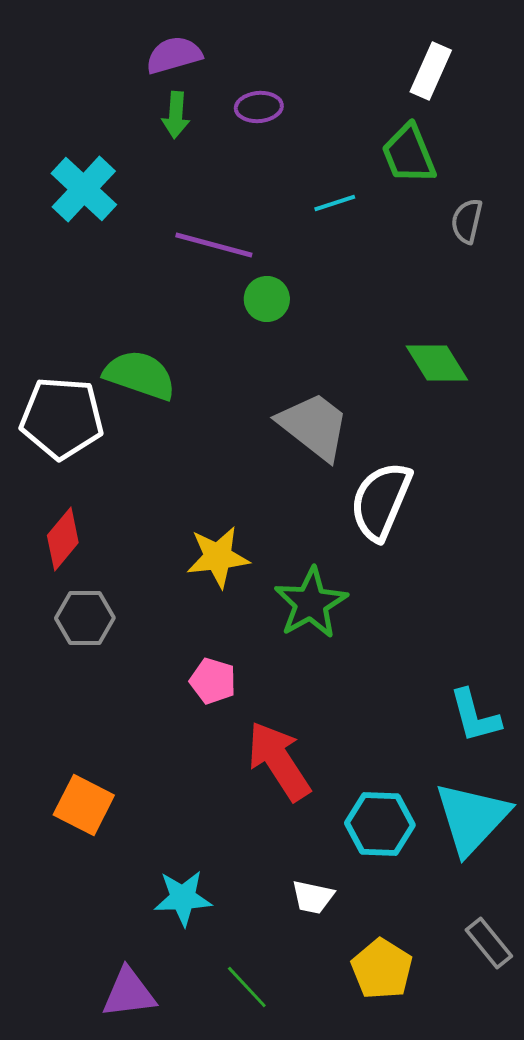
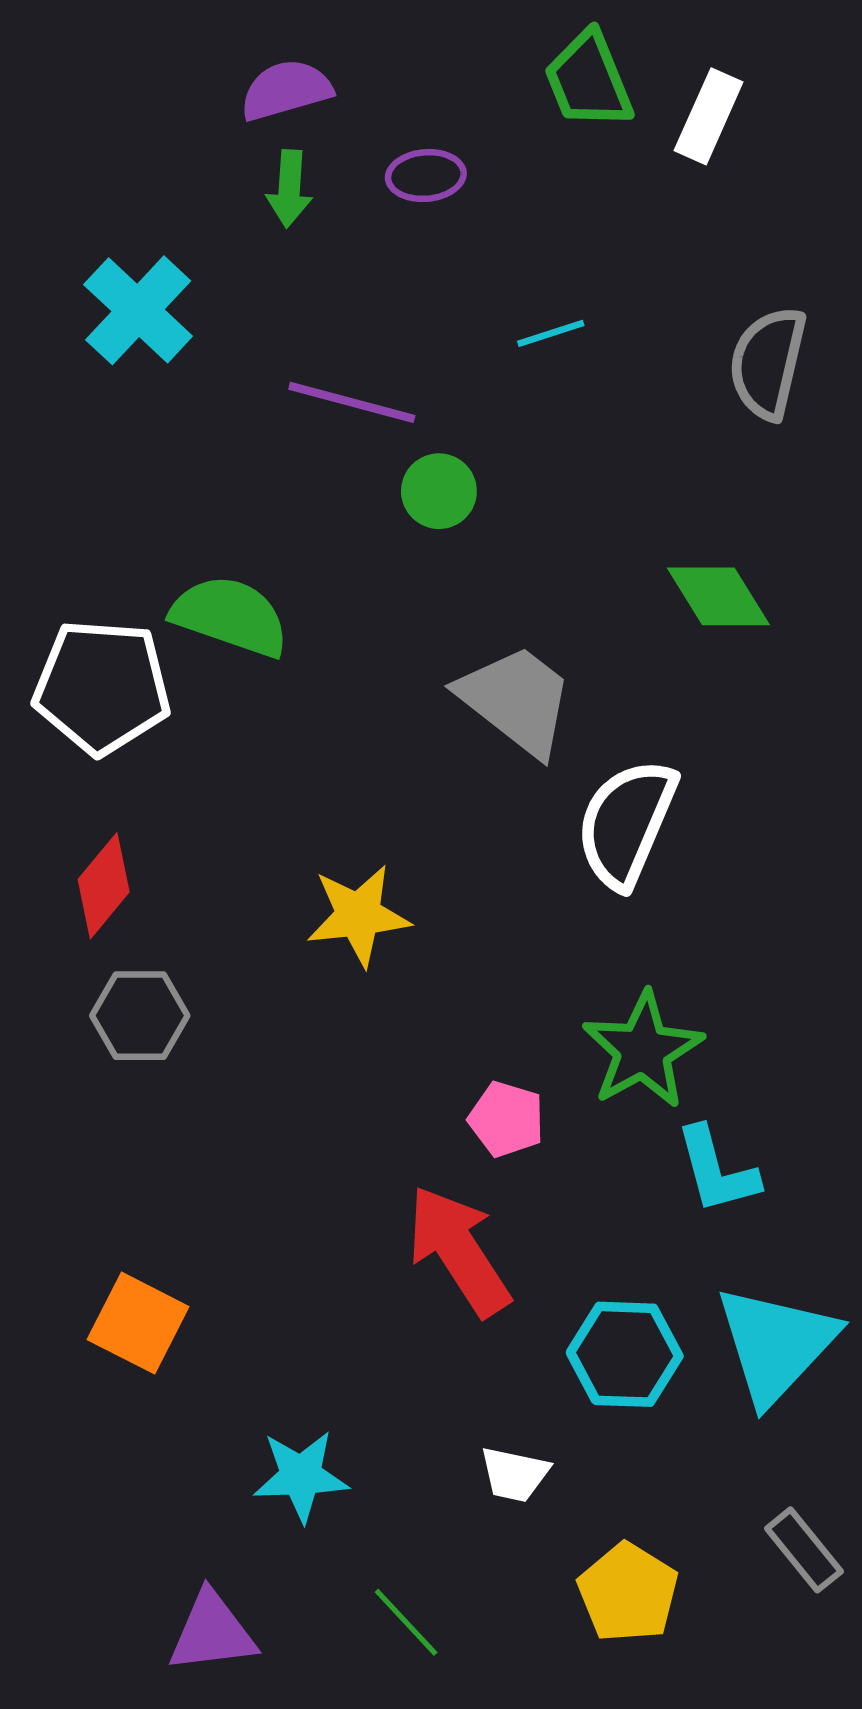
green trapezoid: (409, 154) -> (589, 80), moved
gray semicircle: (467, 221) -> (768, 363), size x1.5
green star: (311, 603) -> (643, 1050), moved
pink pentagon: (213, 681) -> (506, 1119), moved
cyan L-shape: (475, 716) -> (717, 1170), moved

